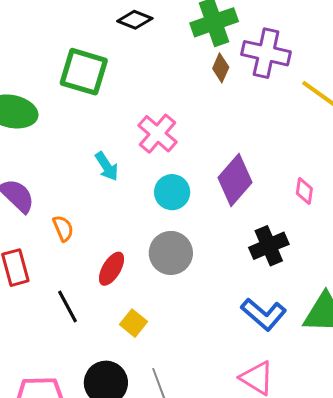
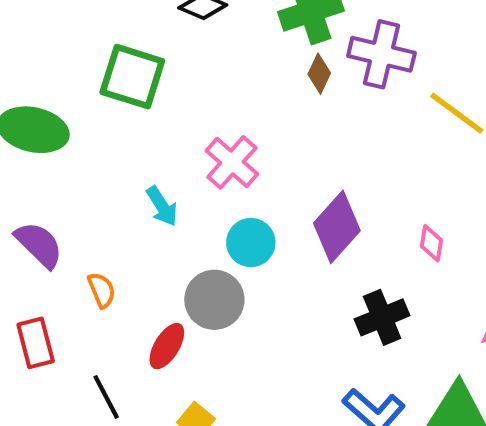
gray circle: (171, 253) -> (214, 300), moved

